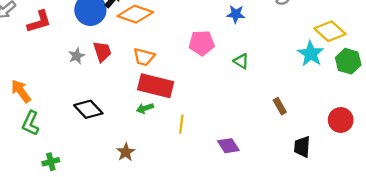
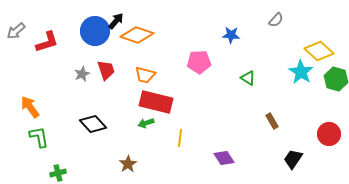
green triangle: (241, 61) -> (248, 78), moved
green L-shape: (31, 123) -> (39, 137), turned 145
black trapezoid: (302, 147) -> (293, 159), turned 30

